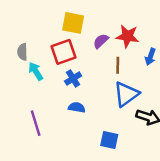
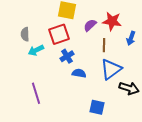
cyan arrow: (36, 71) -> (36, 50), turned -84
blue semicircle: (77, 107) -> (79, 73), moved

